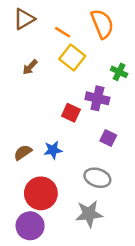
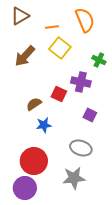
orange line: (63, 32) -> (52, 27), turned -40
brown arrow: (30, 67) -> (25, 56), size x1.6
brown semicircle: (23, 152) -> (34, 104), moved

